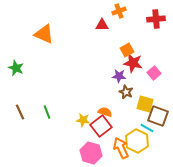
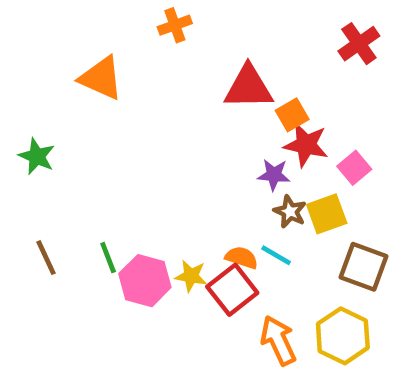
orange cross: (119, 11) -> (175, 25), moved
red cross: (156, 19) -> (359, 44), turned -30
red triangle: (102, 25) -> (248, 87), moved, size x1.6
yellow square: (145, 104) -> (327, 214), moved, turned -36
cyan line: (147, 128) -> (276, 255), moved
yellow hexagon: (137, 141) -> (343, 336), moved
pink hexagon: (91, 153) -> (145, 281), moved

